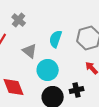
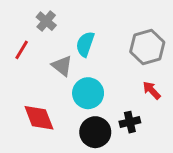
cyan semicircle: (56, 39) -> (85, 44), moved

